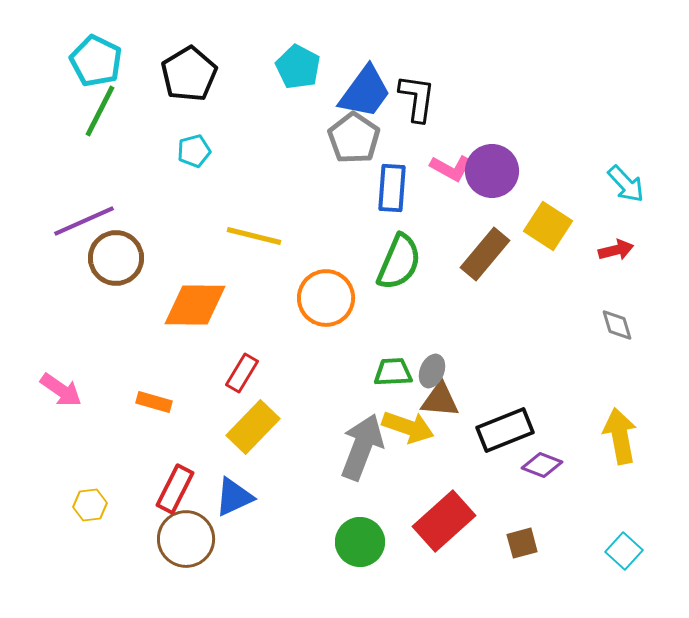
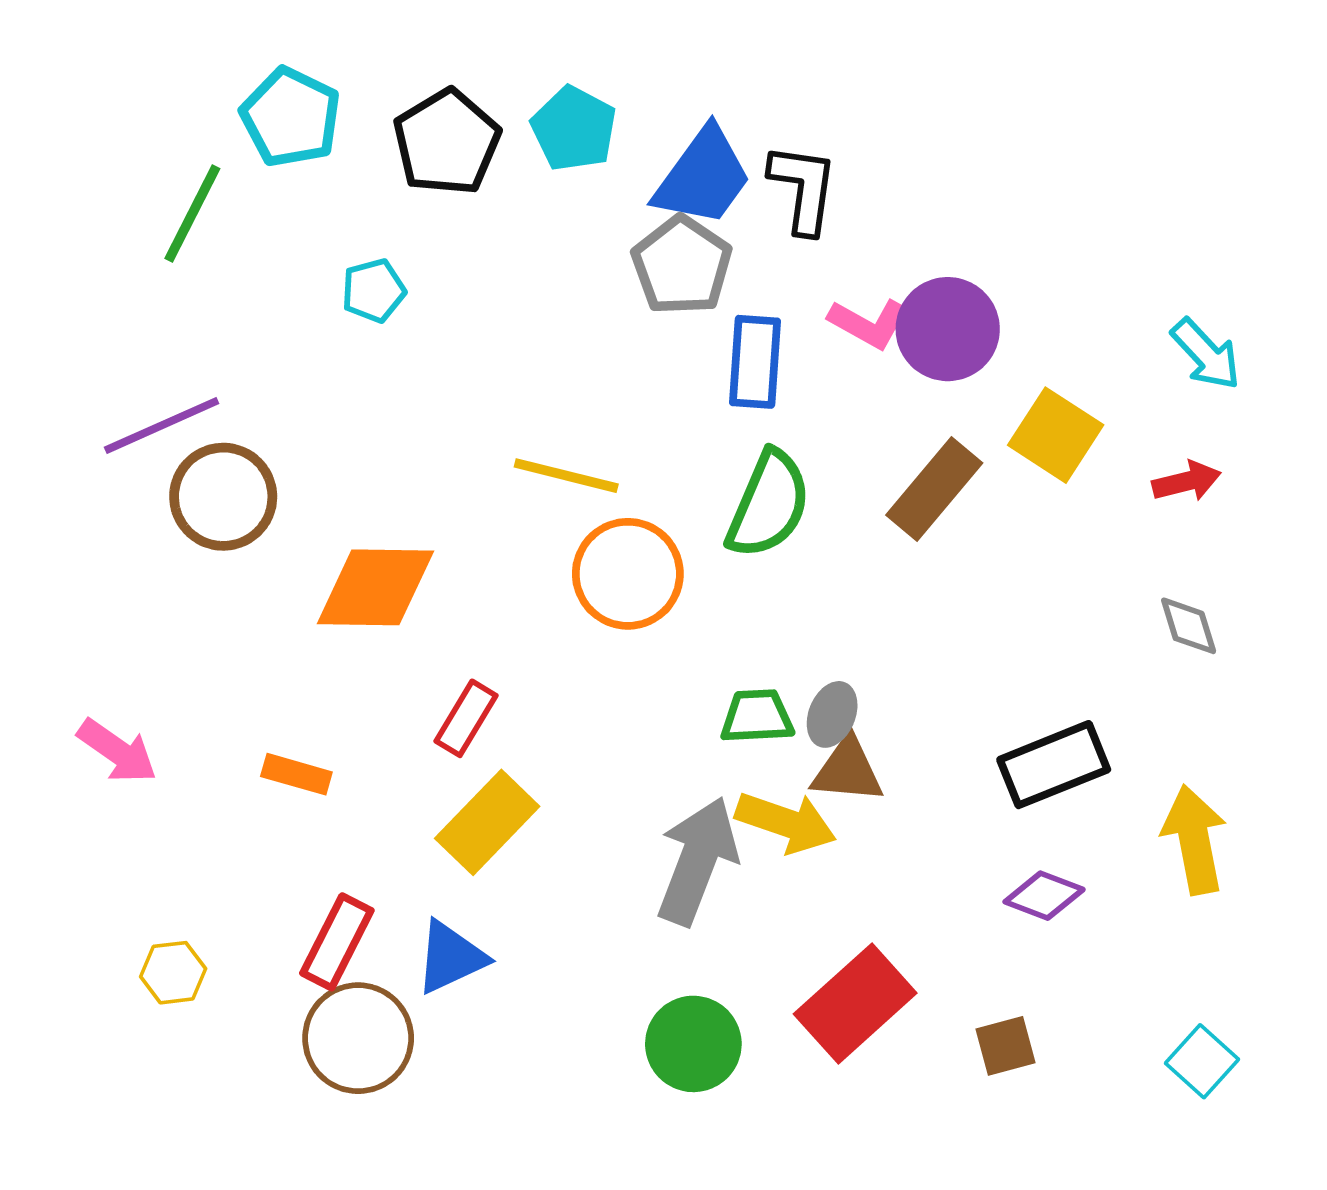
cyan pentagon: (96, 61) -> (291, 117), moved
black pentagon: (189, 74) -> (447, 142), moved
yellow line: (254, 236) -> (566, 476), moved
black rectangle: (505, 430) -> (1054, 765), moved

